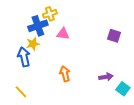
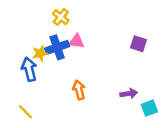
yellow cross: (50, 14) -> (61, 17), turned -32
blue cross: (38, 26) -> (57, 47), moved
cyan square: (123, 89) -> (149, 108), turned 32

